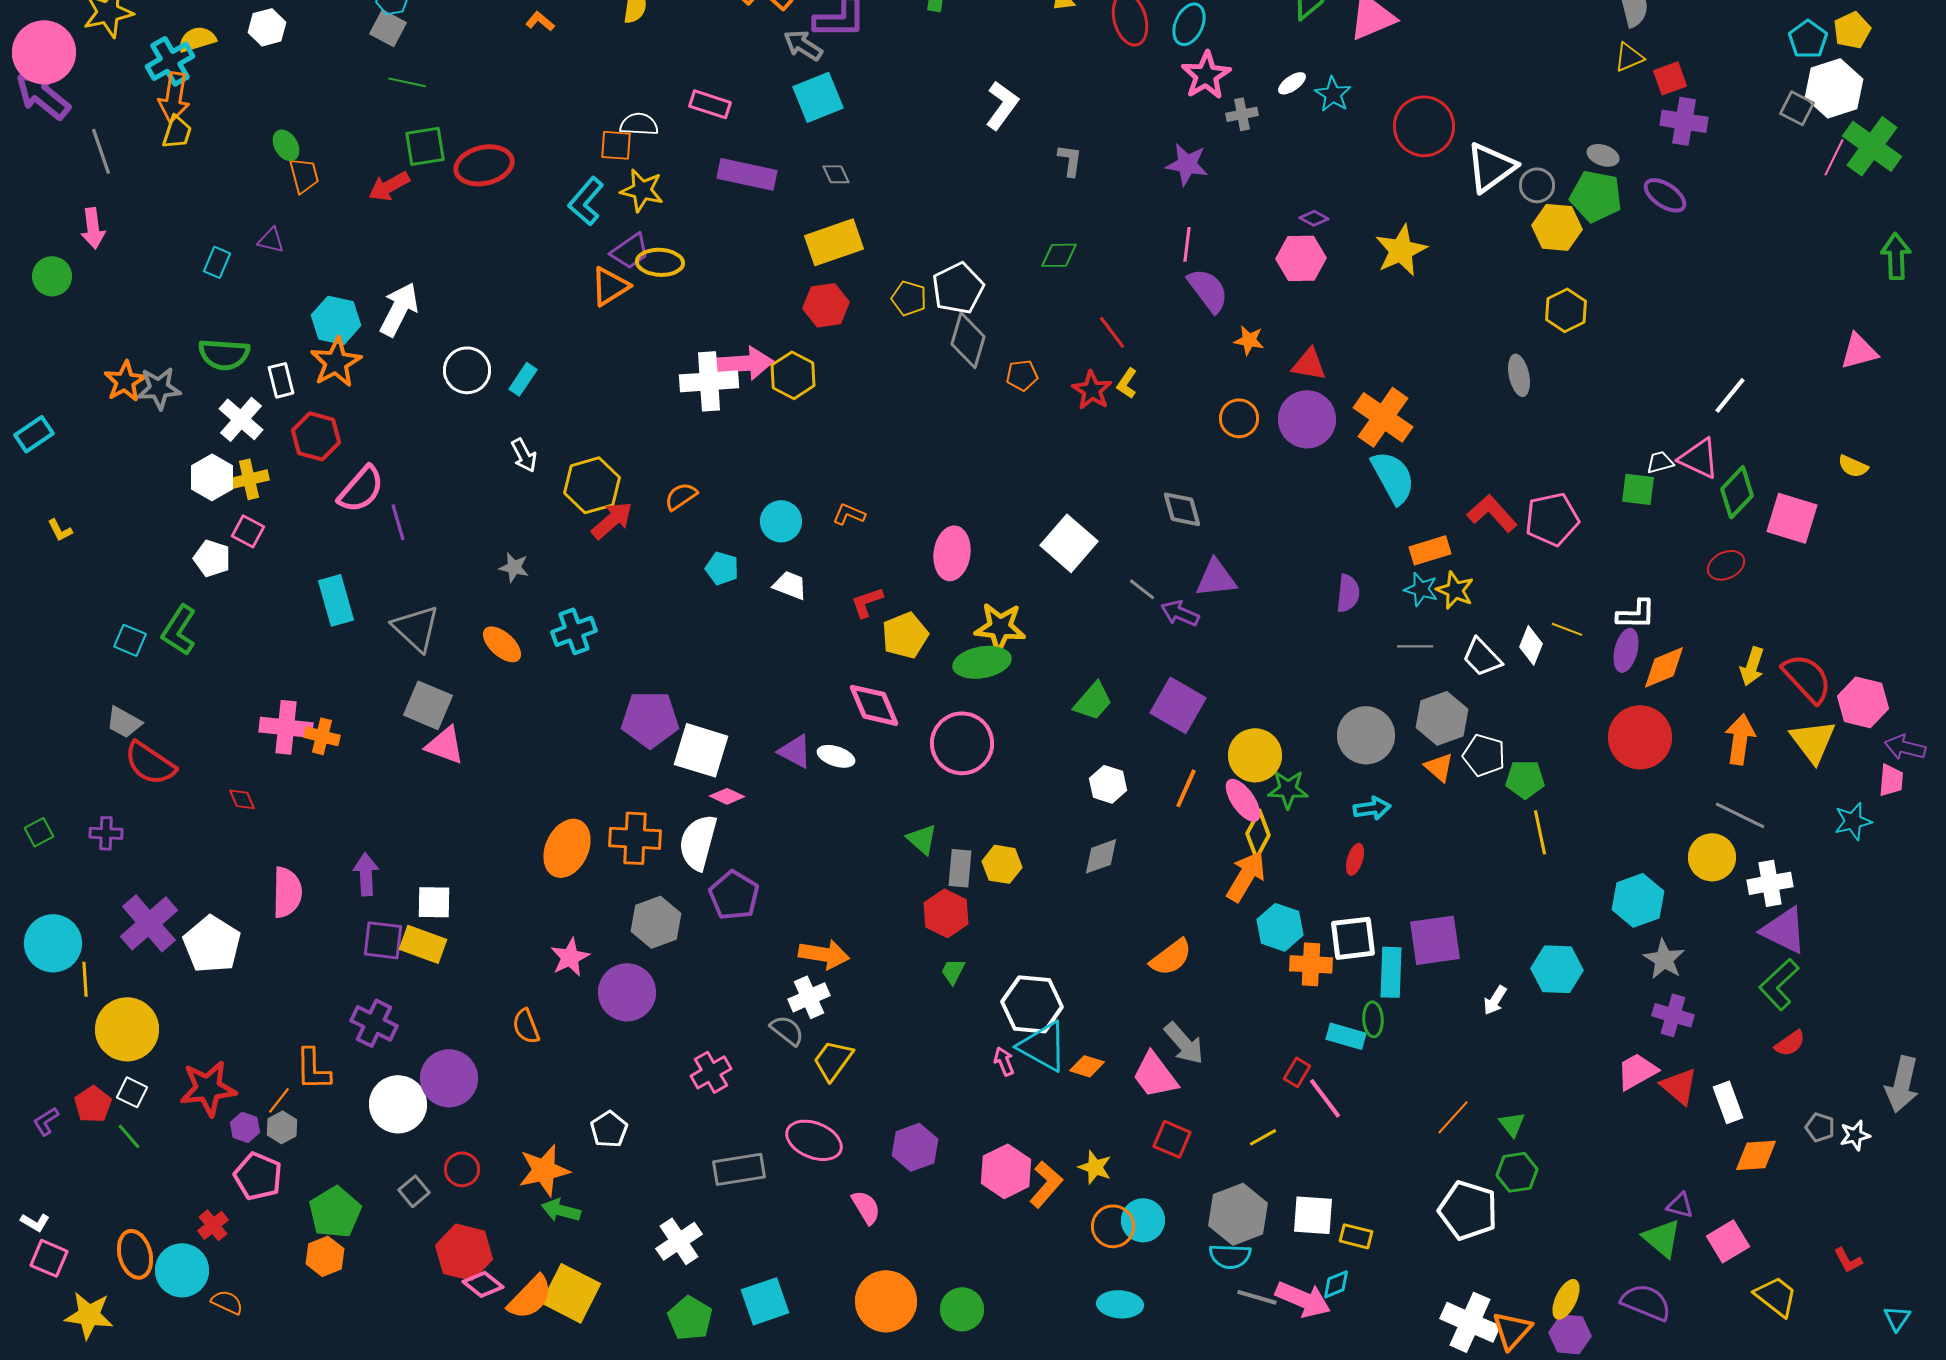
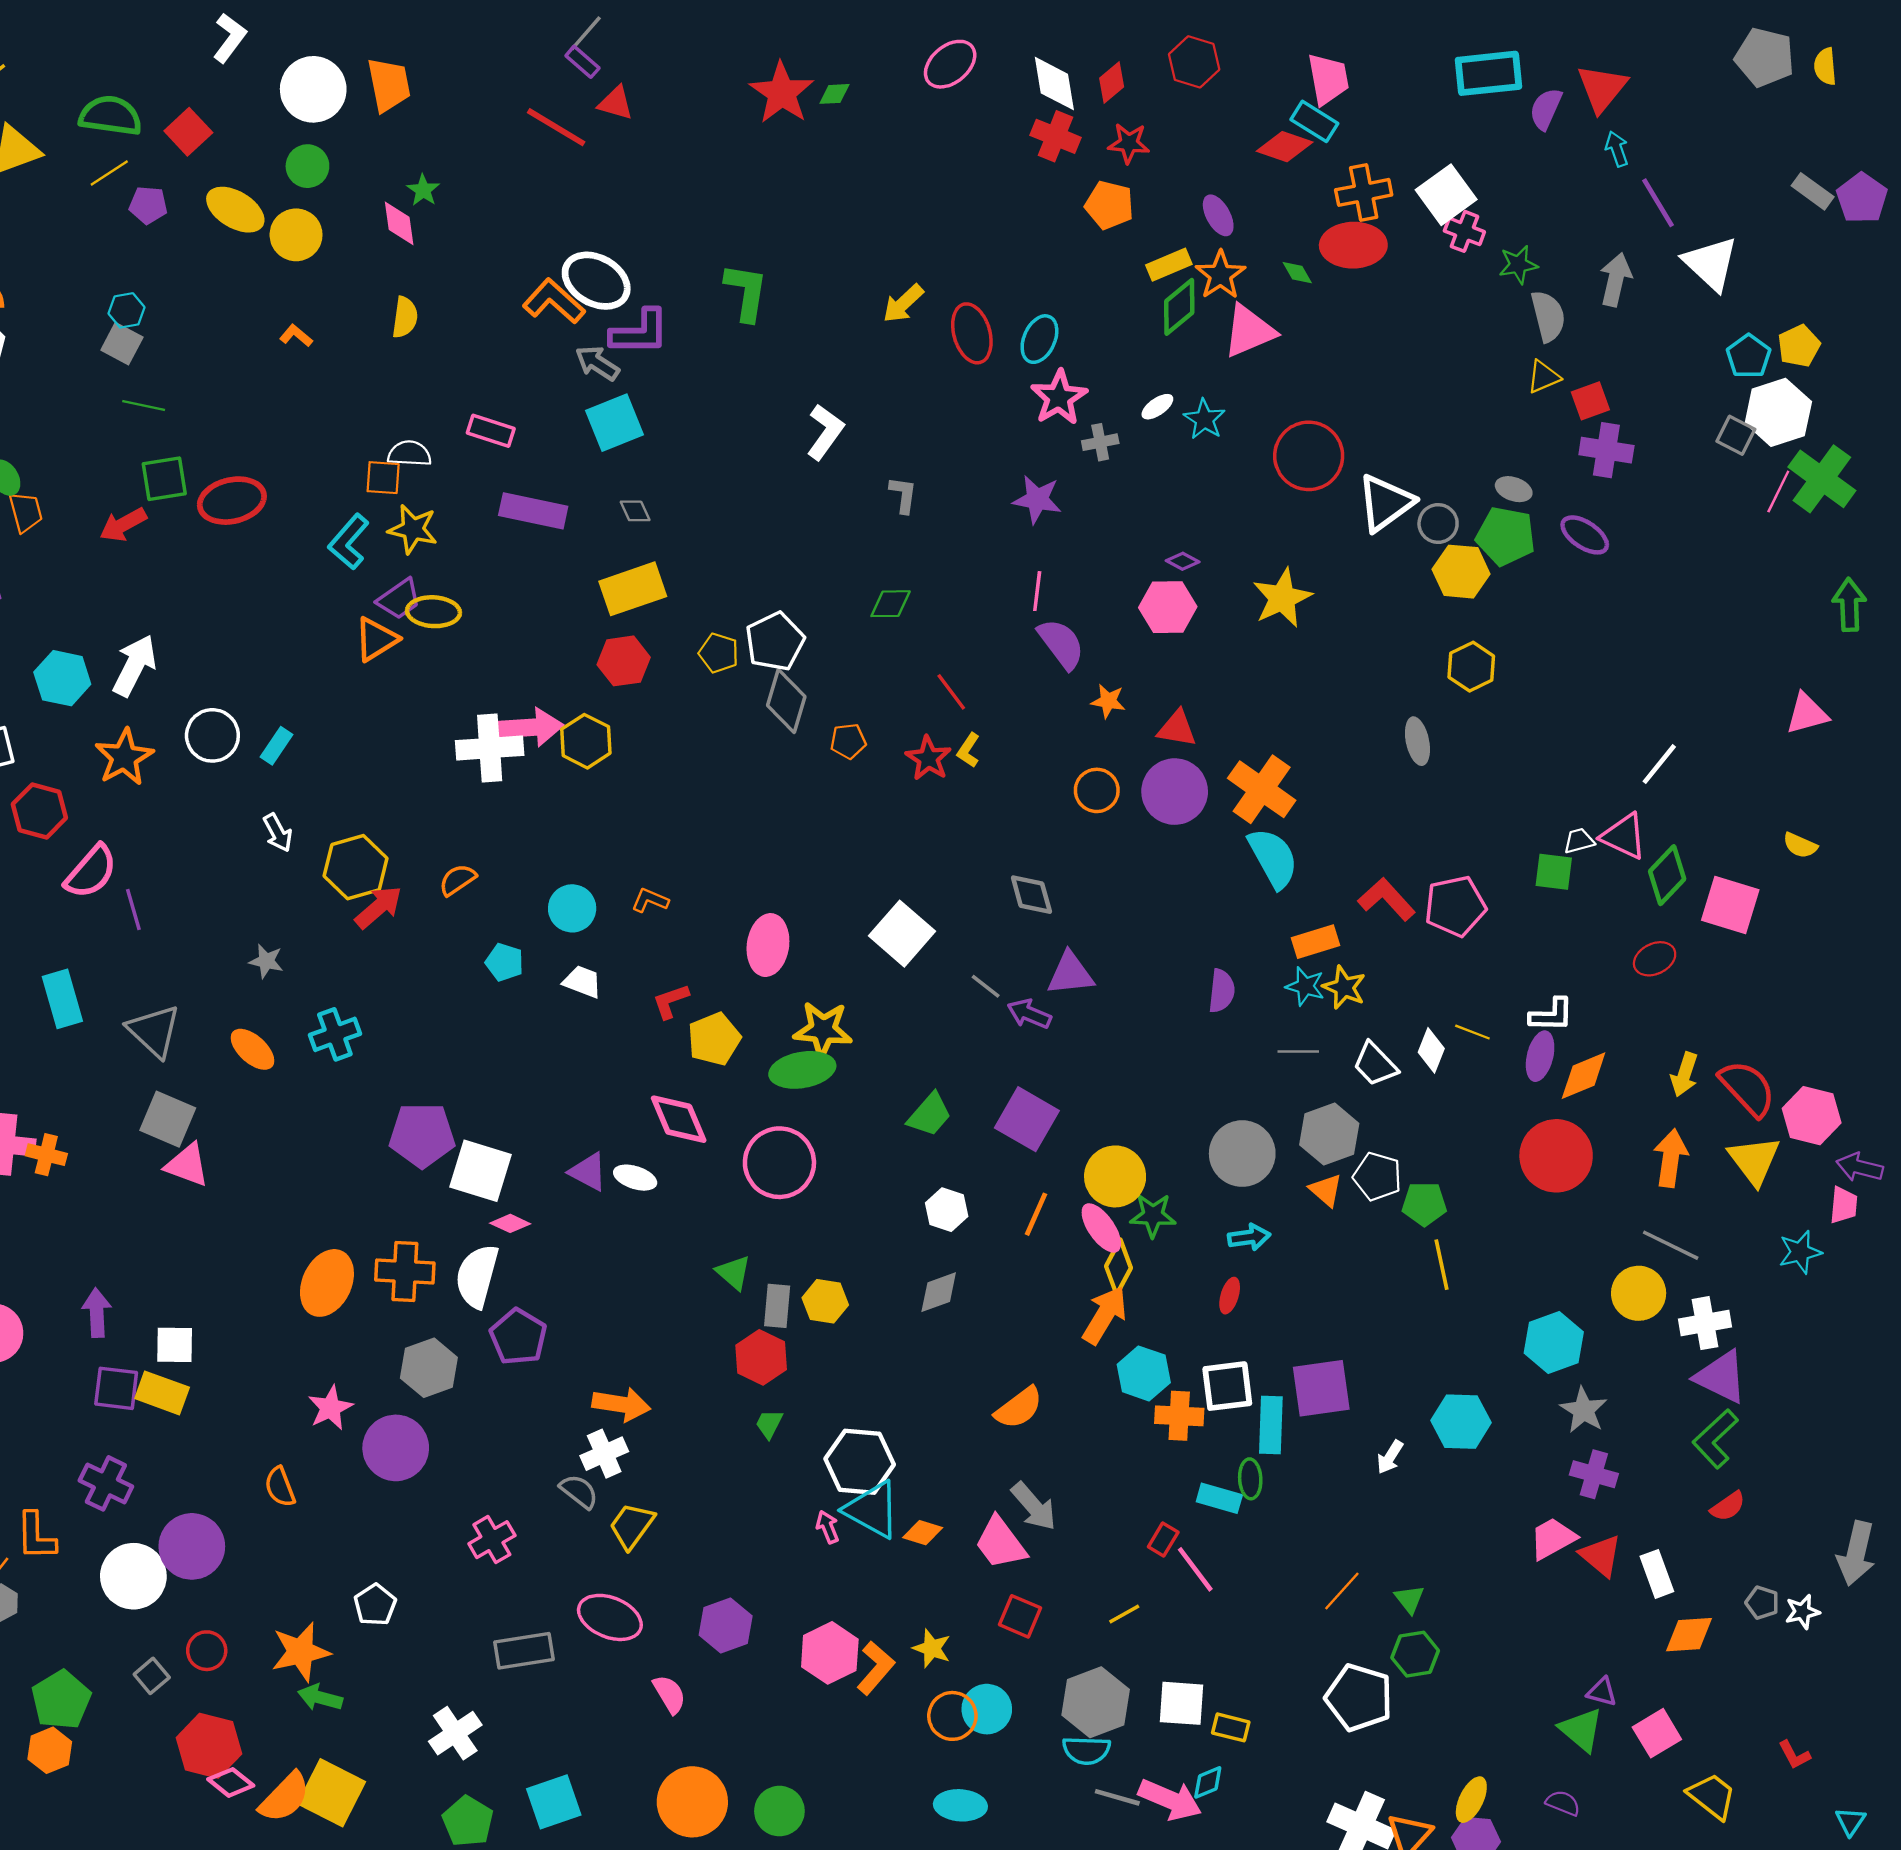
orange star: (336, 362) -> (124, 757), moved
purple semicircle: (1646, 1302) -> (1563, 1803), size x0.6

